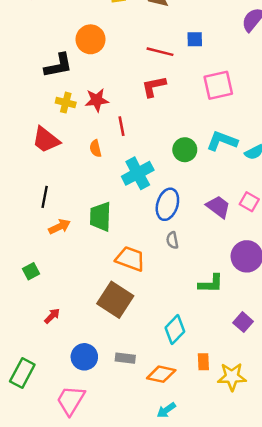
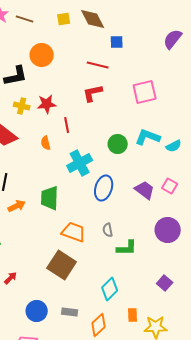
blue square: (195, 39) -> (117, 42), moved
gray semicircle: (172, 240) -> (108, 230), moved
green L-shape: (211, 284) -> (127, 248), moved
orange diamond: (161, 374) -> (99, 325), turned -55

